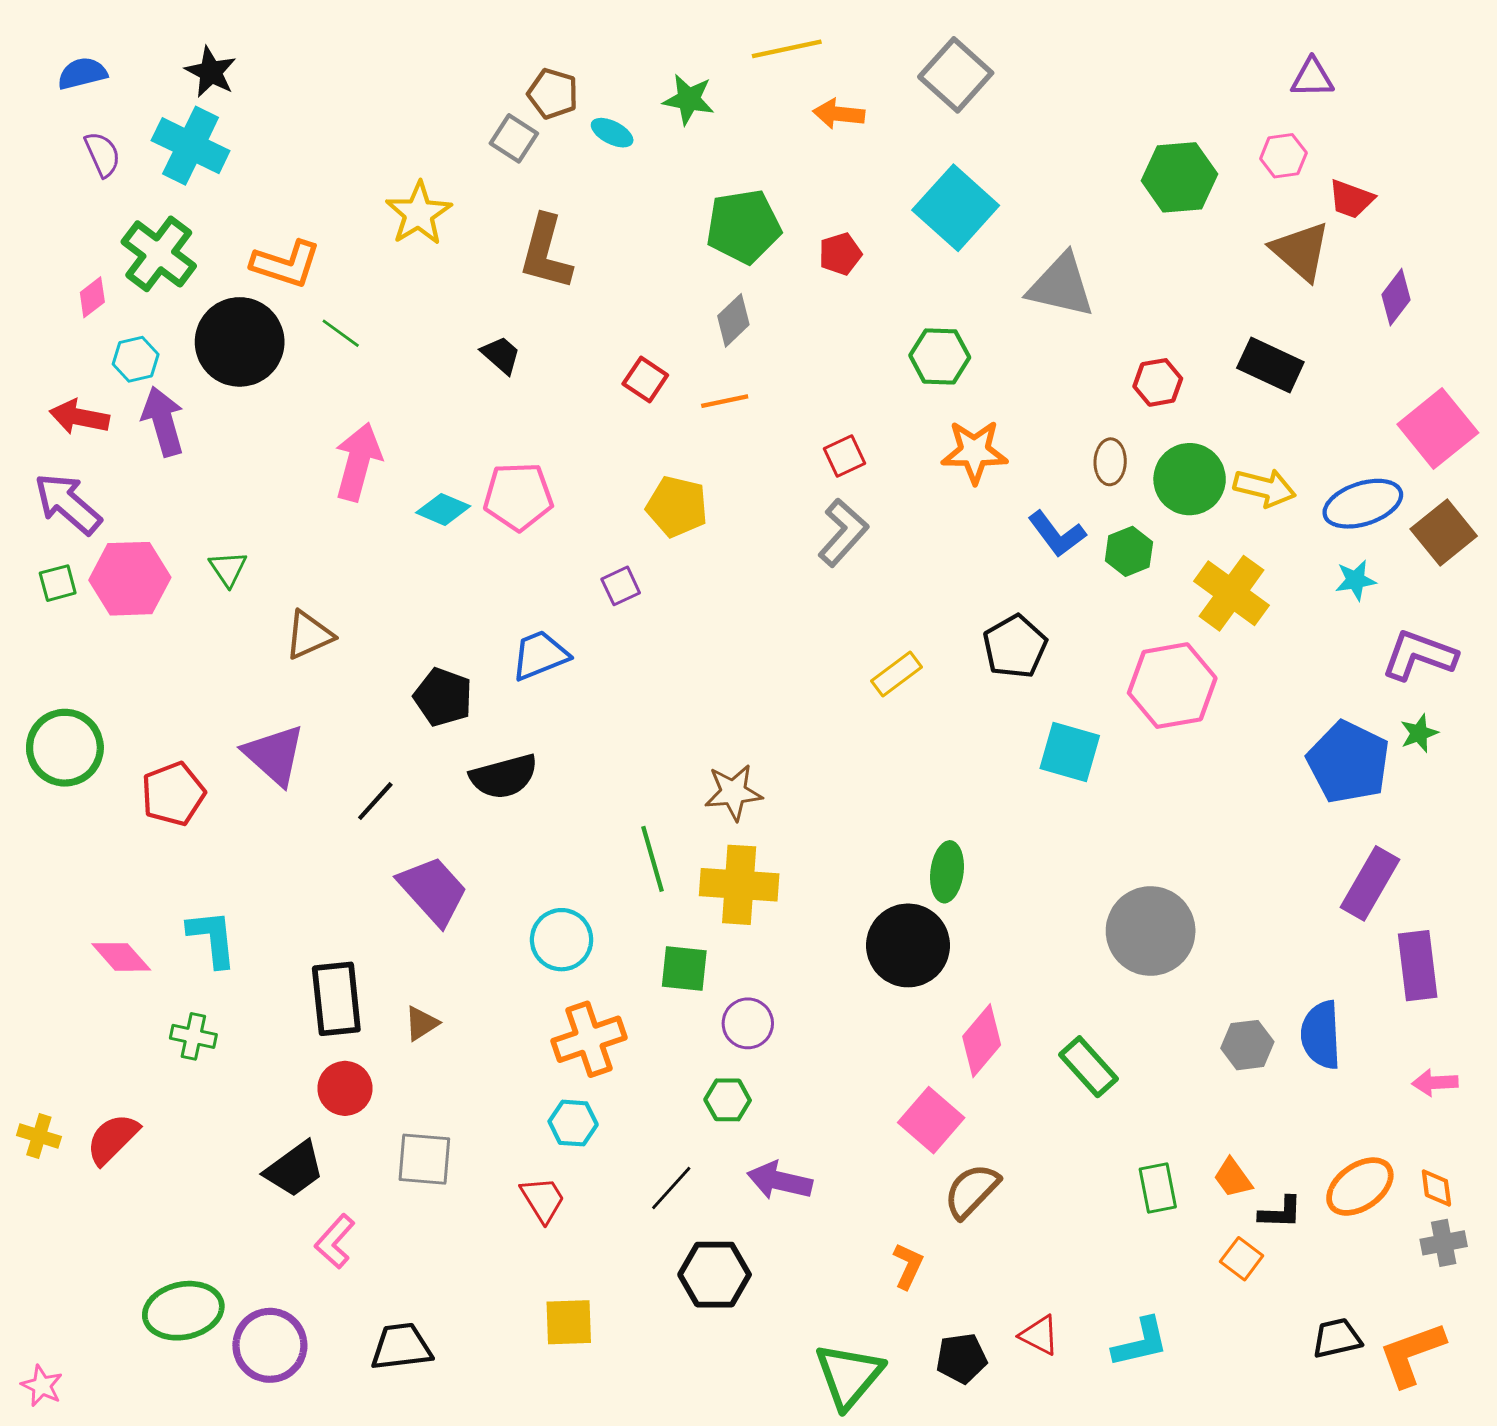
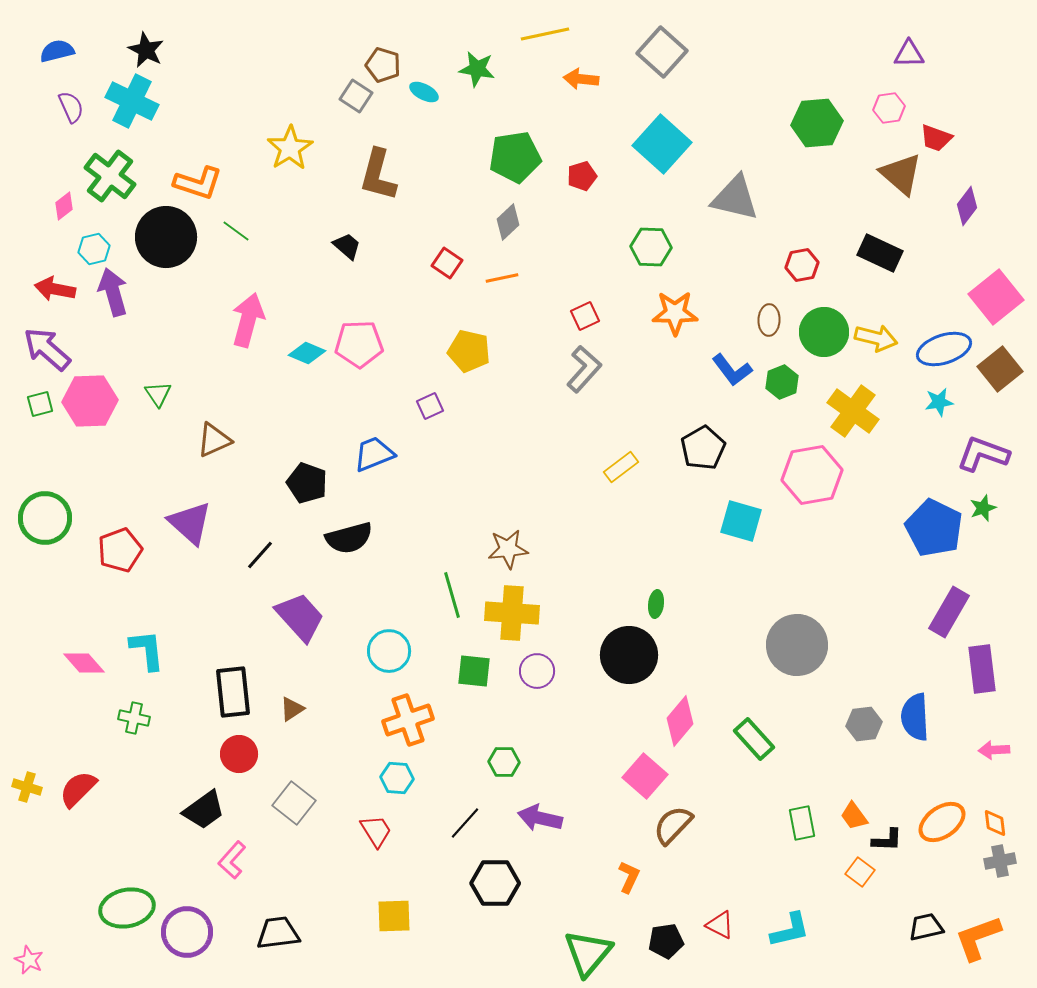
green ellipse: (947, 872) -> (656, 604), size x0.7
purple circle: (748, 1023) -> (537, 671), moved
gray square: (424, 1159) -> (294, 803), turned 33

